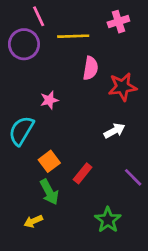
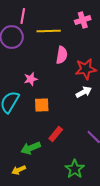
pink line: (39, 16) -> (23, 16), turned 35
white arrow: (114, 131) -> (84, 92), moved
orange square: (49, 161) -> (42, 105), moved, turned 35
green arrow: (49, 192) -> (31, 148), turned 96

